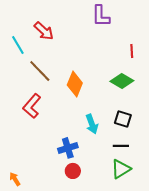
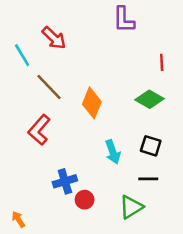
blue cross: (68, 148) -> (65, 181), moved
green triangle: (121, 169) -> (131, 207), moved
red circle: (73, 171) -> (85, 200), moved

